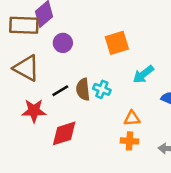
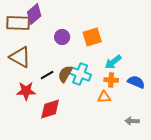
purple circle: (63, 43) -> (62, 37), moved
brown semicircle: (83, 89) -> (65, 74), turned 36
cyan cross: (102, 89) -> (80, 74), size x1.5
orange cross: (130, 141) -> (111, 80), moved

